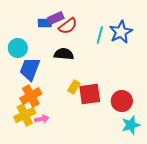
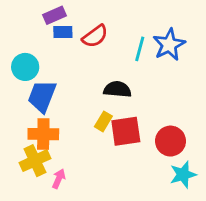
purple rectangle: (56, 18) -> (55, 15), moved
black semicircle: (64, 54) -> (117, 89), moved
orange cross: (31, 96) -> (43, 134), turned 30
pink arrow: (42, 119) -> (59, 179), moved, turned -56

